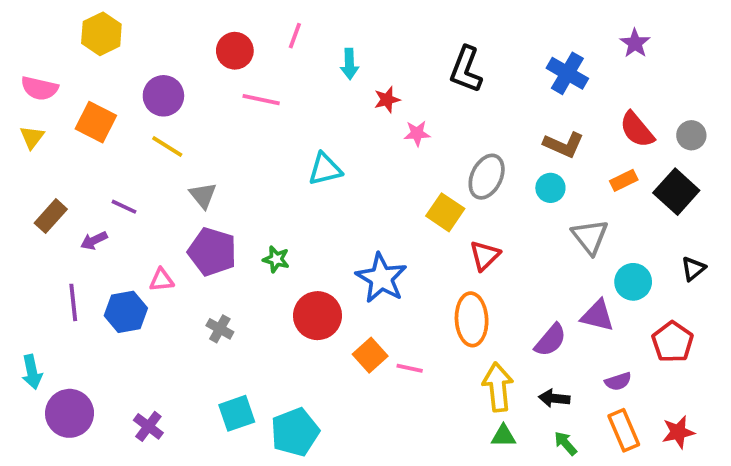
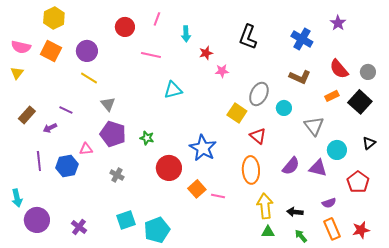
pink line: (261, 100) -> (151, 55), moved
orange square: (96, 122) -> (51, 51), moved
cyan circle: (550, 188) -> (284, 108), moved
red triangle: (485, 256) -> (258, 136), turned -36
purple semicircle: (550, 340) -> (291, 166), moved

